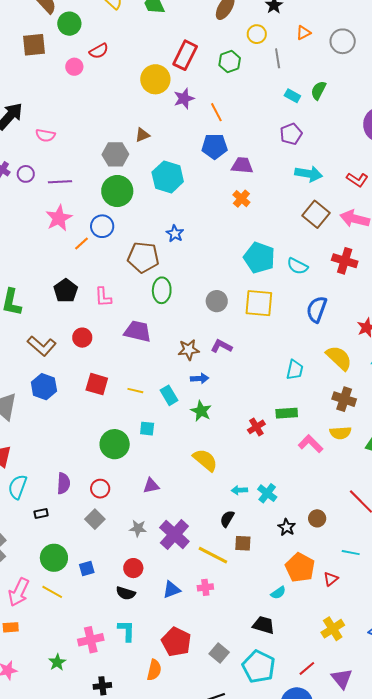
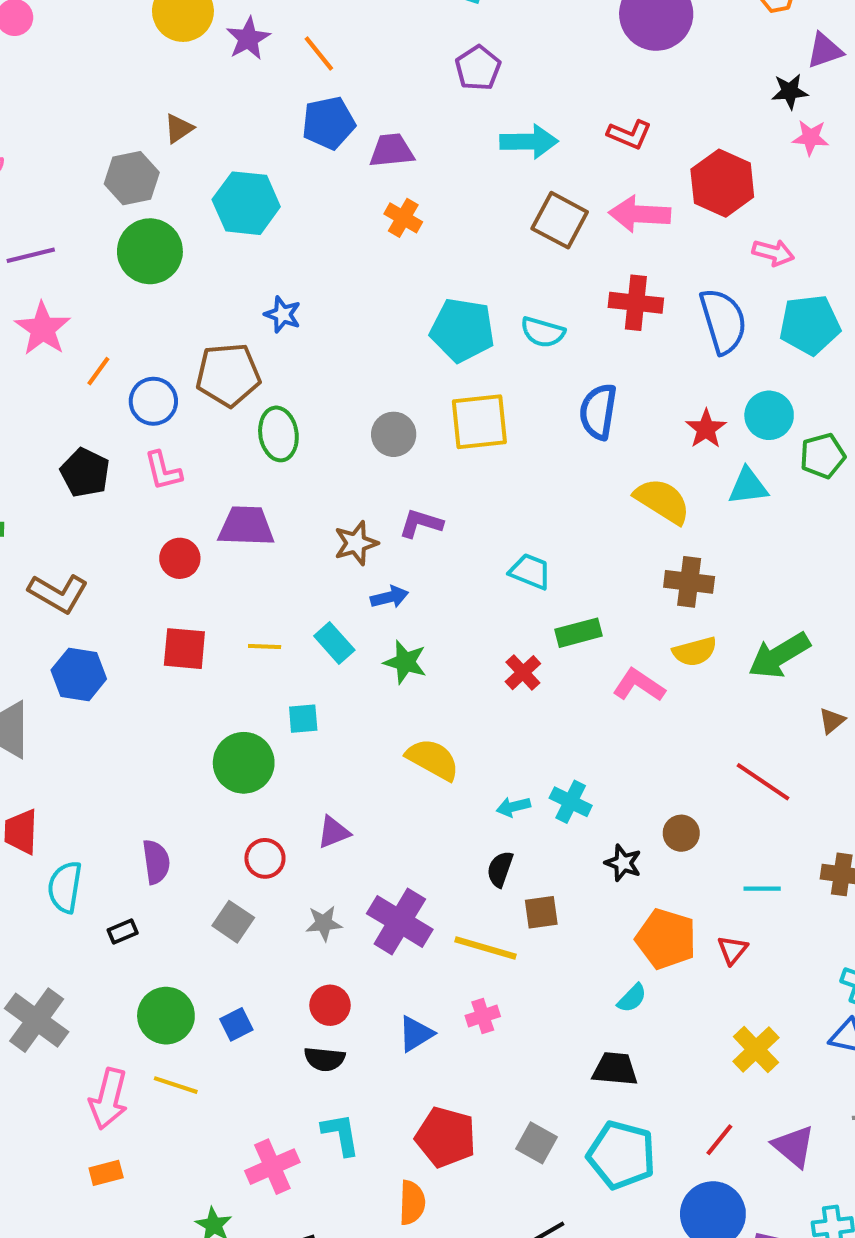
blue circle: (102, 226) -> (153, 401), moved
red circle: (82, 338) -> (180, 558), moved
cyan trapezoid: (295, 370) -> (530, 571), moved, turned -70
red circle: (100, 489) -> (265, 858), moved

